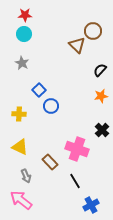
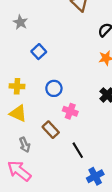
blue circle: (51, 106) -> (54, 88), moved
yellow cross: (19, 114) -> (17, 86), moved
pink cross: (77, 149) -> (70, 111), moved, size x0.6

